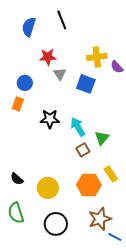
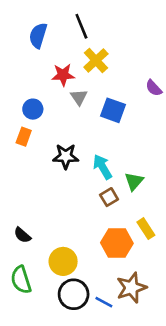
yellow cross: (97, 57) -> (96, 60), moved, turned -36
yellow circle: (48, 188) -> (63, 261), moved
blue line: (115, 237) -> (104, 302), moved

